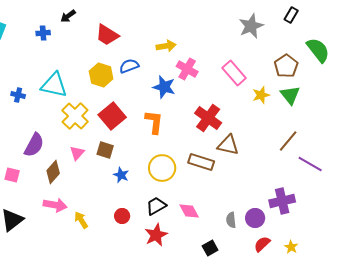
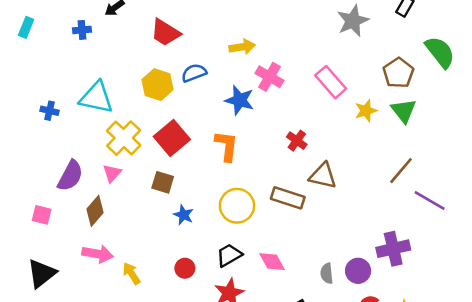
red cross: (208, 118) -> (297, 141), size x0.6
pink triangle: (77, 153) -> (112, 173), moved

